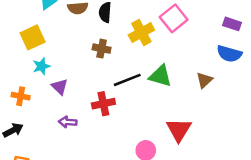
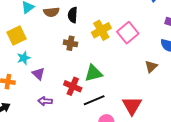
pink square: (174, 18) -> (128, 33), moved
green triangle: (160, 76) -> (94, 73), moved, turned -30
black line: (127, 80) -> (94, 100), moved
red cross: (103, 104) -> (73, 86), turned 36

